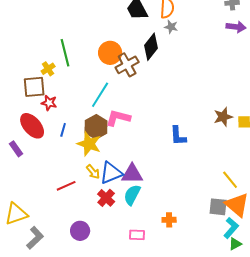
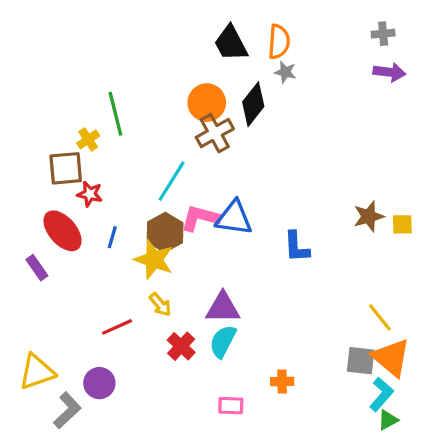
orange circle: (110, 53) -> (207, 103), moved
blue triangle: (111, 173) -> (234, 218), moved, turned 30
purple circle: (80, 231) -> (99, 383), moved

